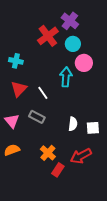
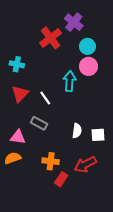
cyan circle: (73, 44) -> (87, 46), moved
pink triangle: (12, 121) -> (18, 137), moved, turned -42
orange cross: (48, 153) -> (51, 161), turned -35

